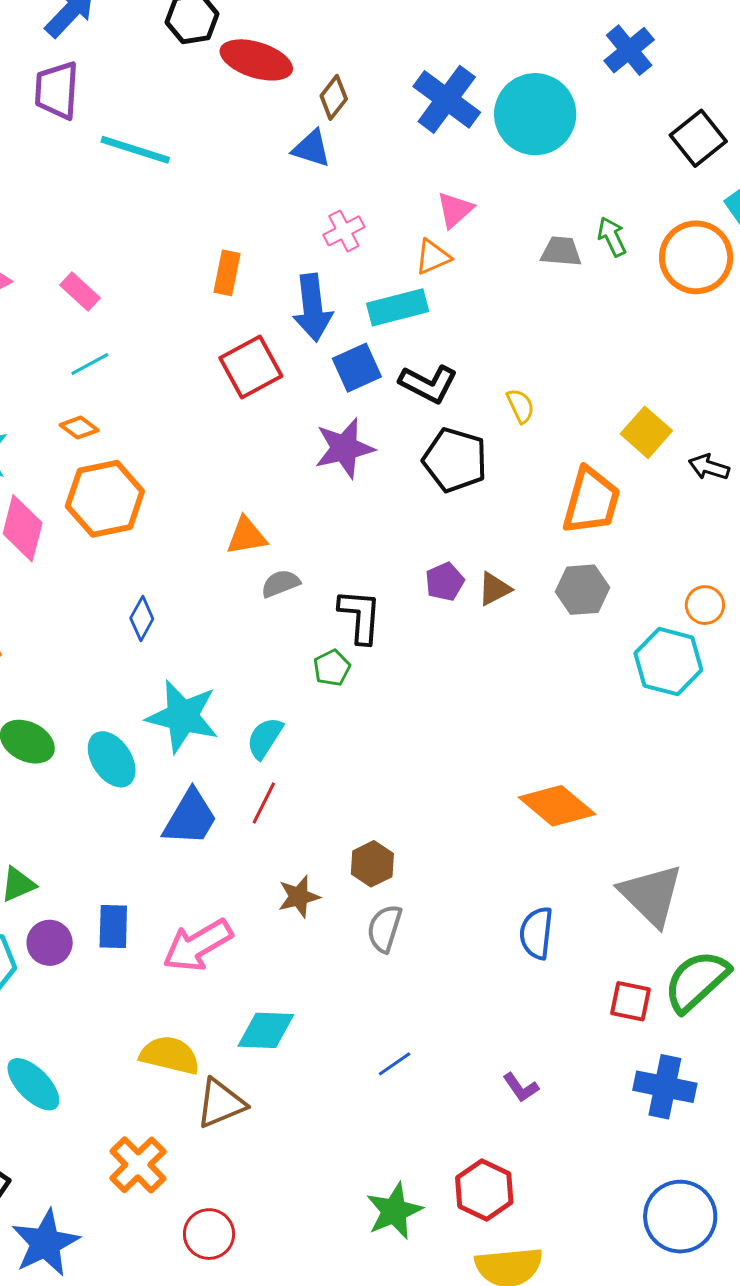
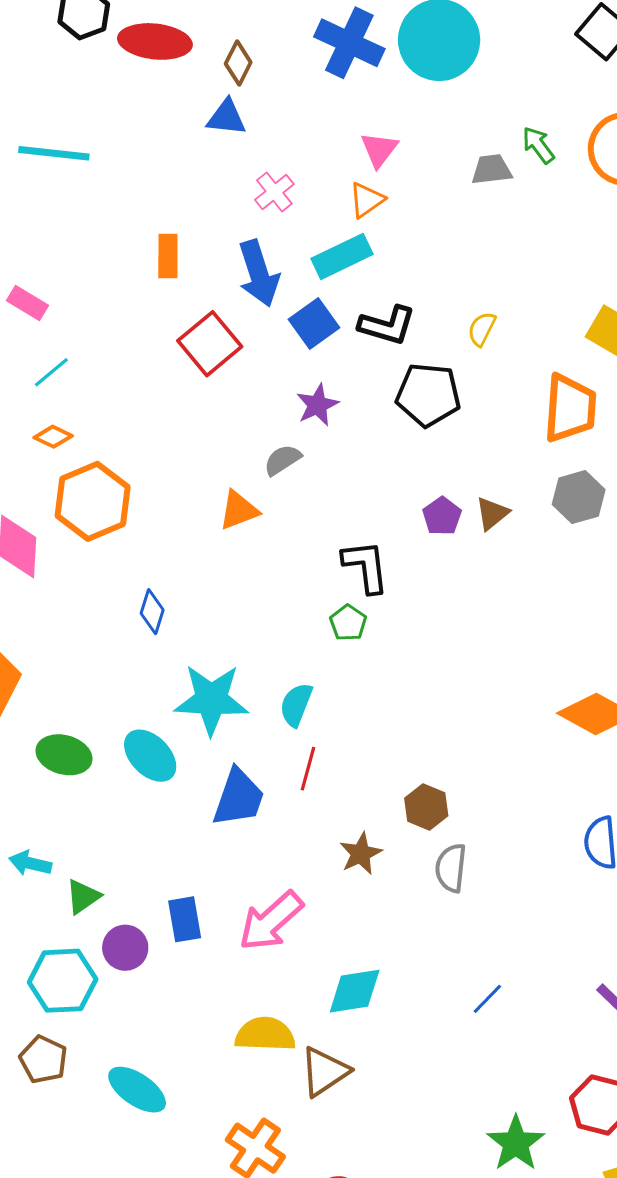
yellow semicircle: (520, 406) -> (482, 329), turned -117
purple star: (344, 448) -> (317, 405), size x0.7
gray semicircle: (280, 584) -> (282, 460), moved

